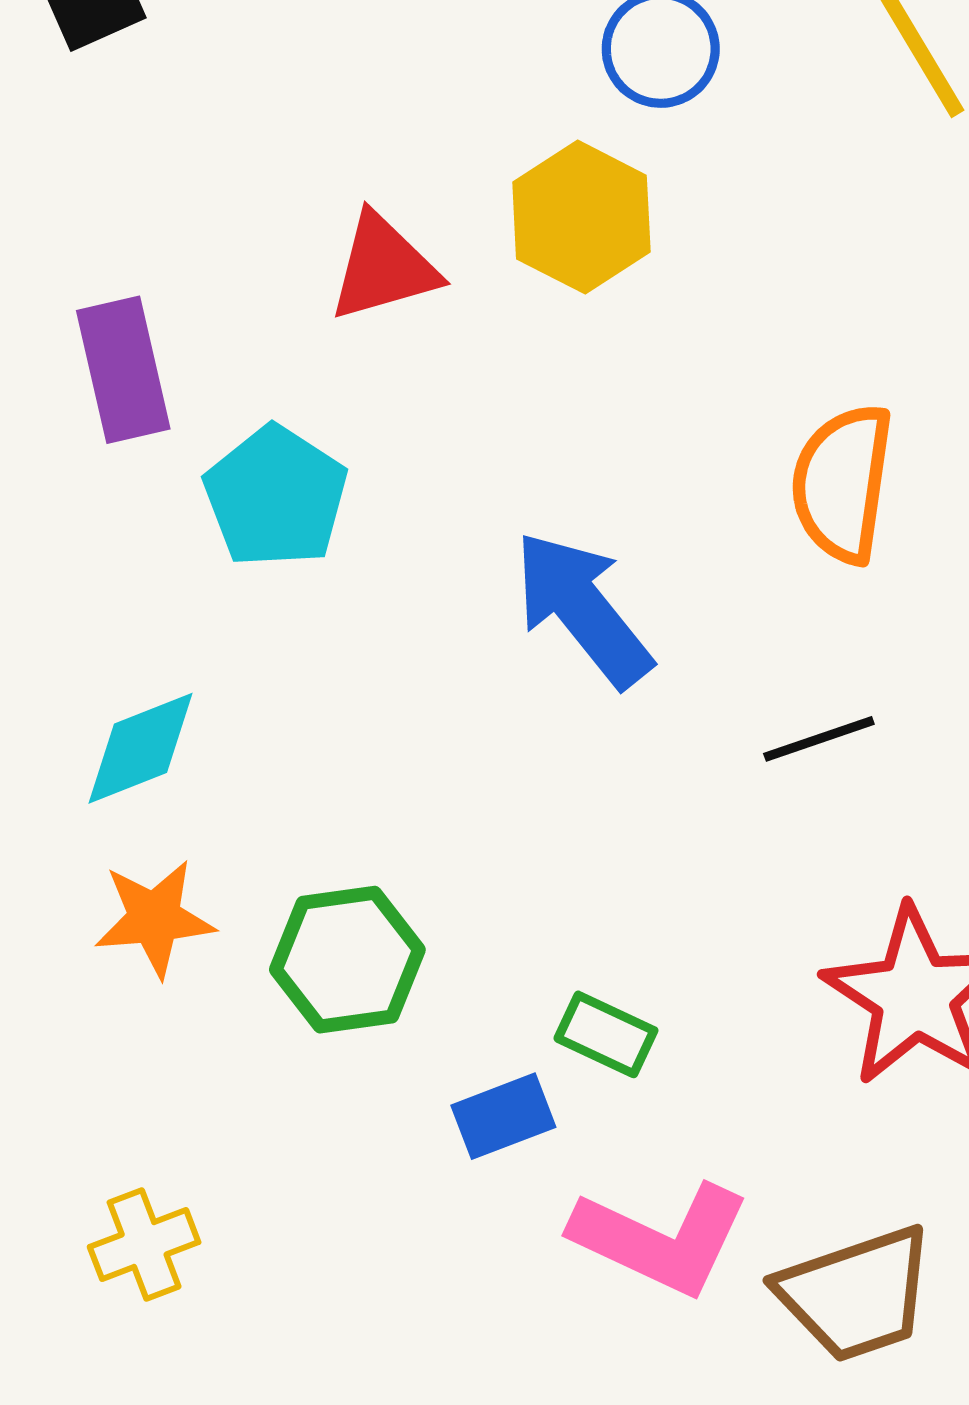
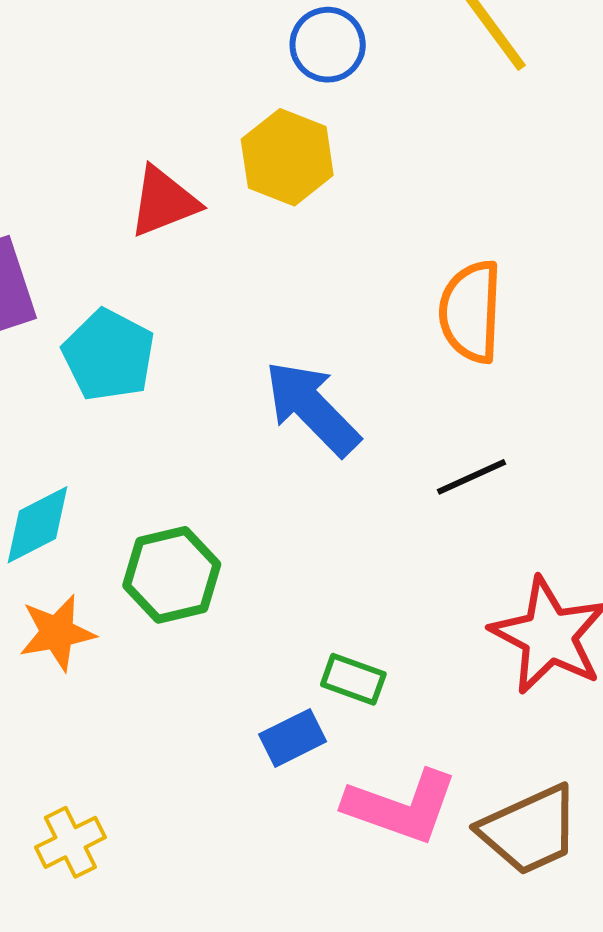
green hexagon: (347, 960) -> (172, 575), moved

